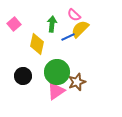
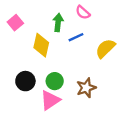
yellow semicircle: (80, 29) -> (105, 48), moved
green circle: (57, 72) -> (55, 81), moved, size x0.6
pink triangle: (56, 91) -> (50, 100), moved

